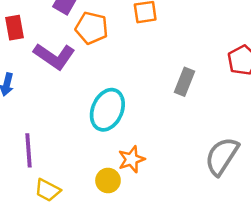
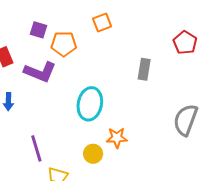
orange star: (131, 159) -> (117, 138), turned 30
yellow circle: (108, 181) -> (93, 154), moved

